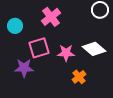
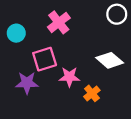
pink star: (66, 53) -> (69, 77), moved

